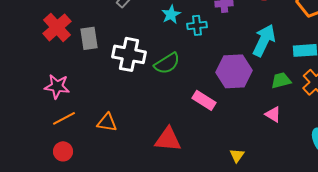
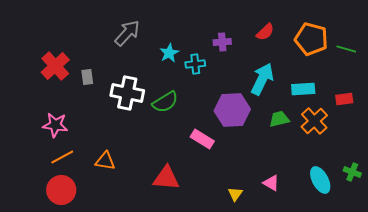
gray rectangle: (89, 38) -> (87, 77), size x0.7
pink triangle: (273, 114) -> (271, 183), moved
red circle: (63, 151) -> (61, 190), size x1.5

